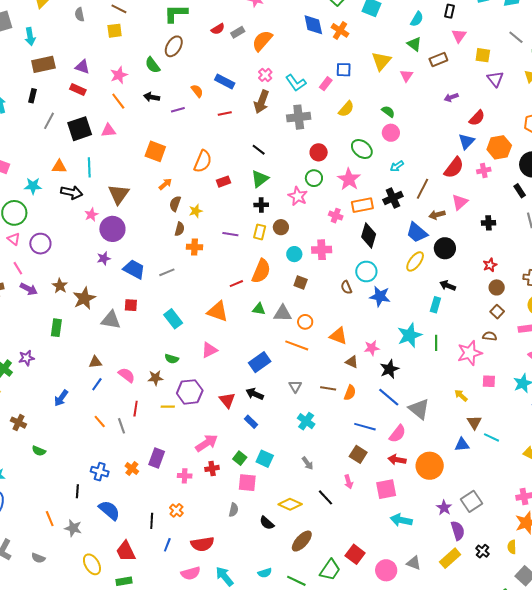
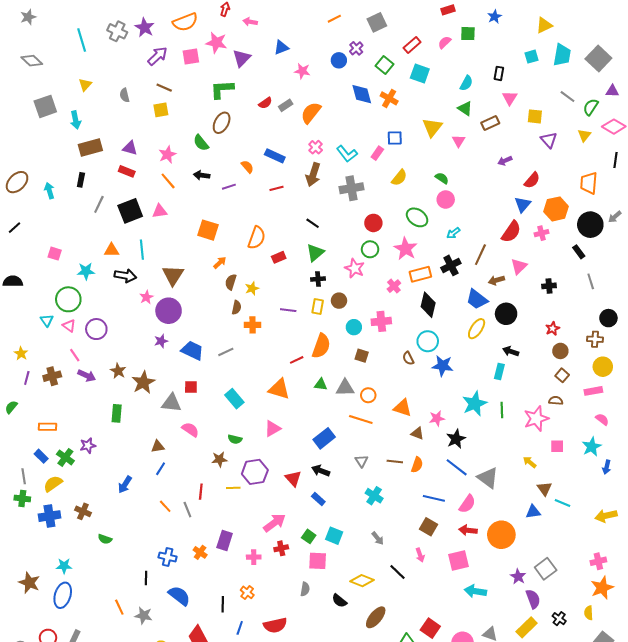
pink cross: (336, 216) -> (394, 286), turned 32
pink semicircle: (127, 375) -> (190, 430), moved

